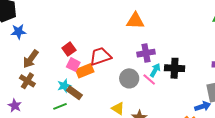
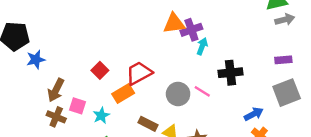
purple cross: (146, 53) -> (191, 30), moved
pink square: (73, 65) -> (77, 106), moved
cyan arrow: (155, 70) -> (202, 46), moved
brown rectangle: (74, 93) -> (148, 124), moved
blue arrow: (203, 106) -> (254, 114), moved

